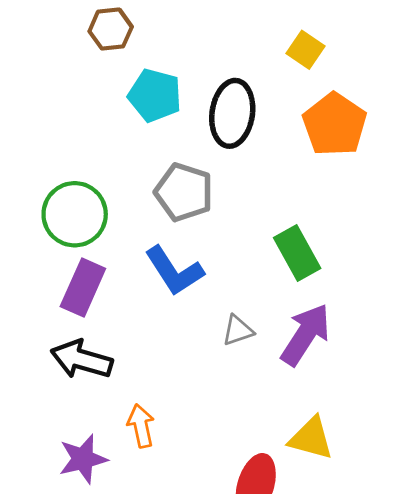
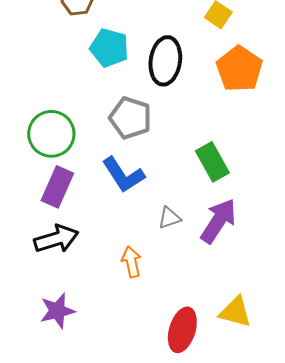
black arrow: (82, 359) -> (56, 239), turned 147
orange arrow: (141, 426) -> (131, 262), moved
yellow triangle: (311, 438) -> (235, 312), moved

